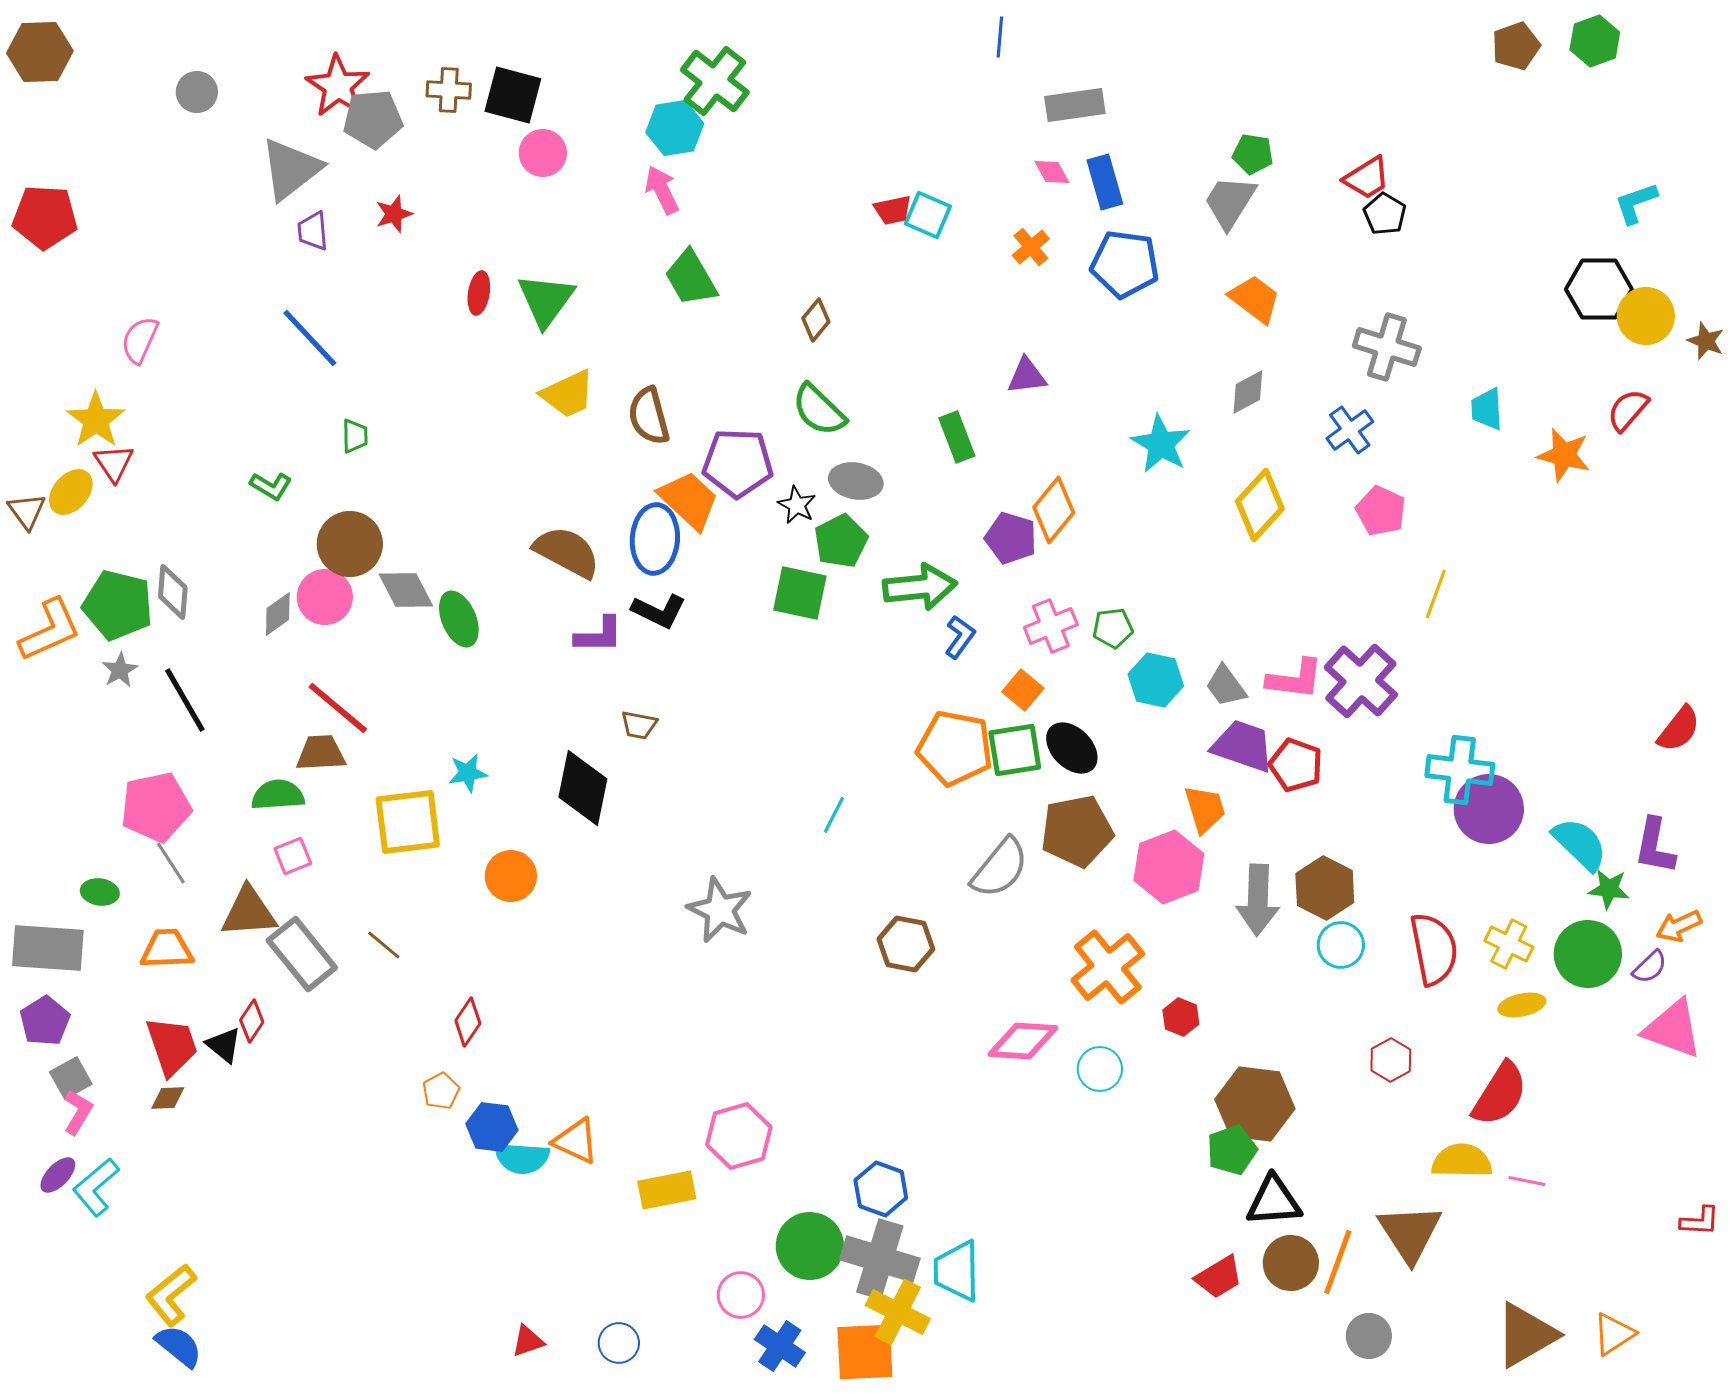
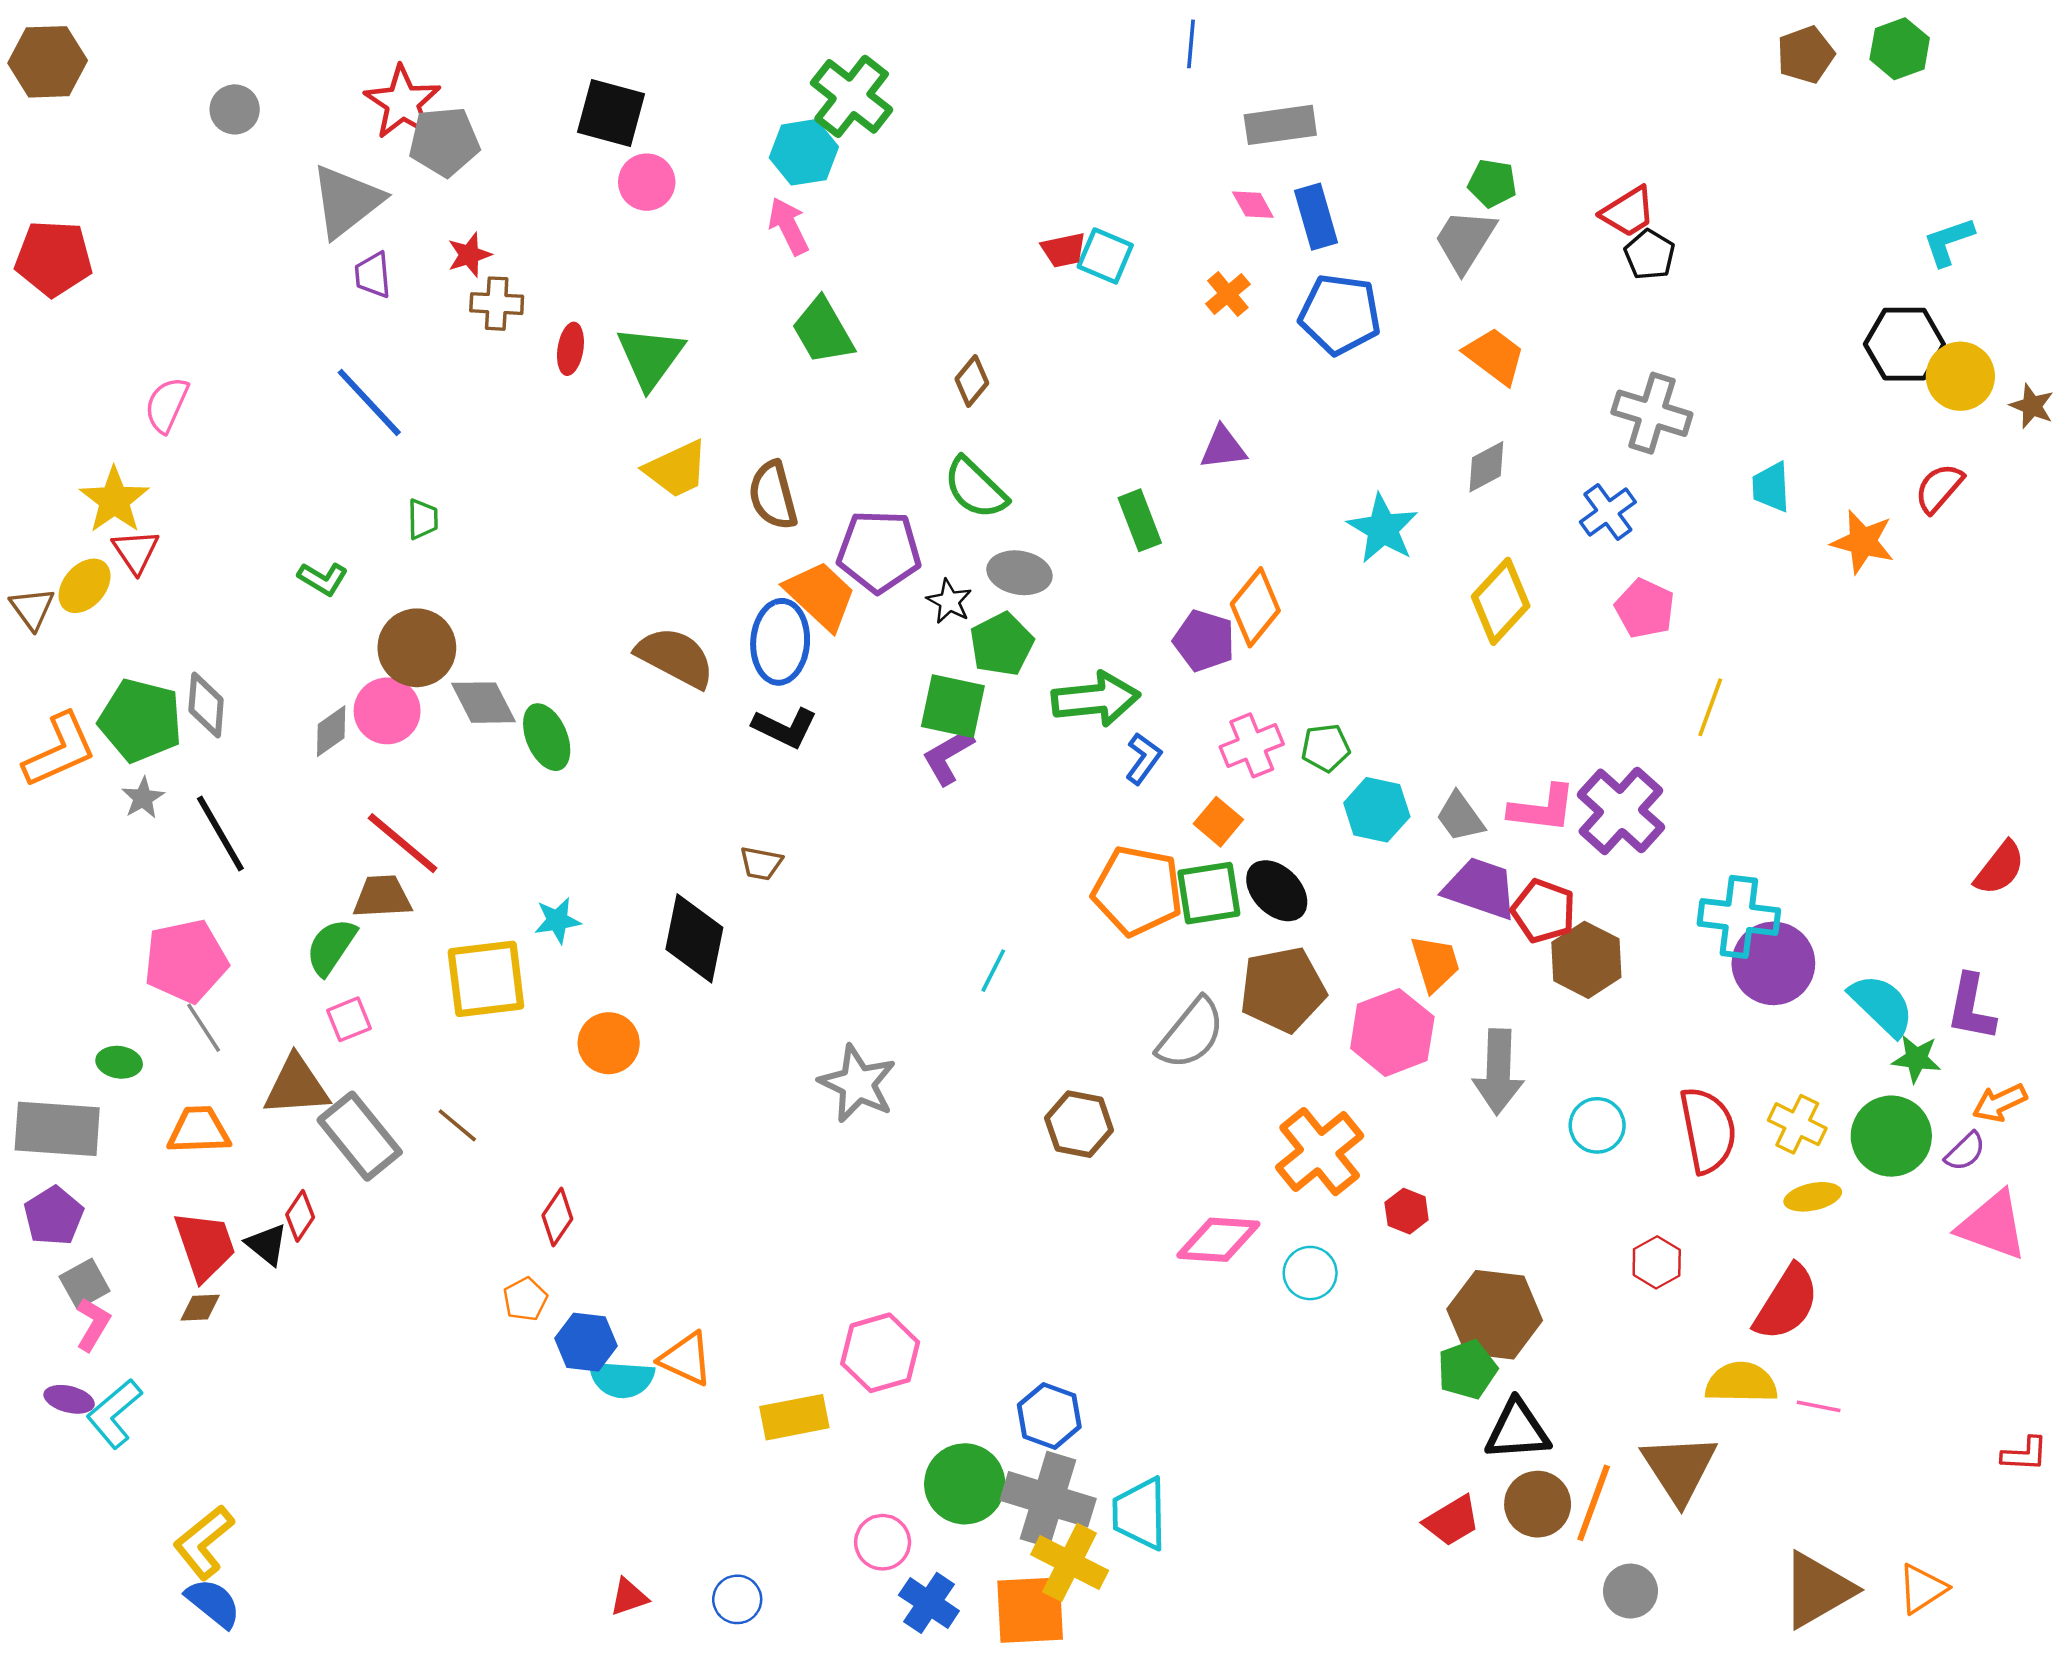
brown cross: (449, 90) -> (497, 304), moved
purple L-shape: (599, 635) -> (948, 756), moved, turned 150
green semicircle: (278, 795) -> (331, 947), turned -52
brown hexagon: (1325, 888) -> (1586, 960), moved
purple ellipse: (58, 1175) -> (69, 1399), turned 60

